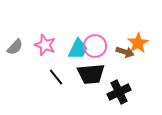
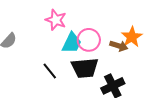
pink star: (45, 45) -> (56, 20), moved

